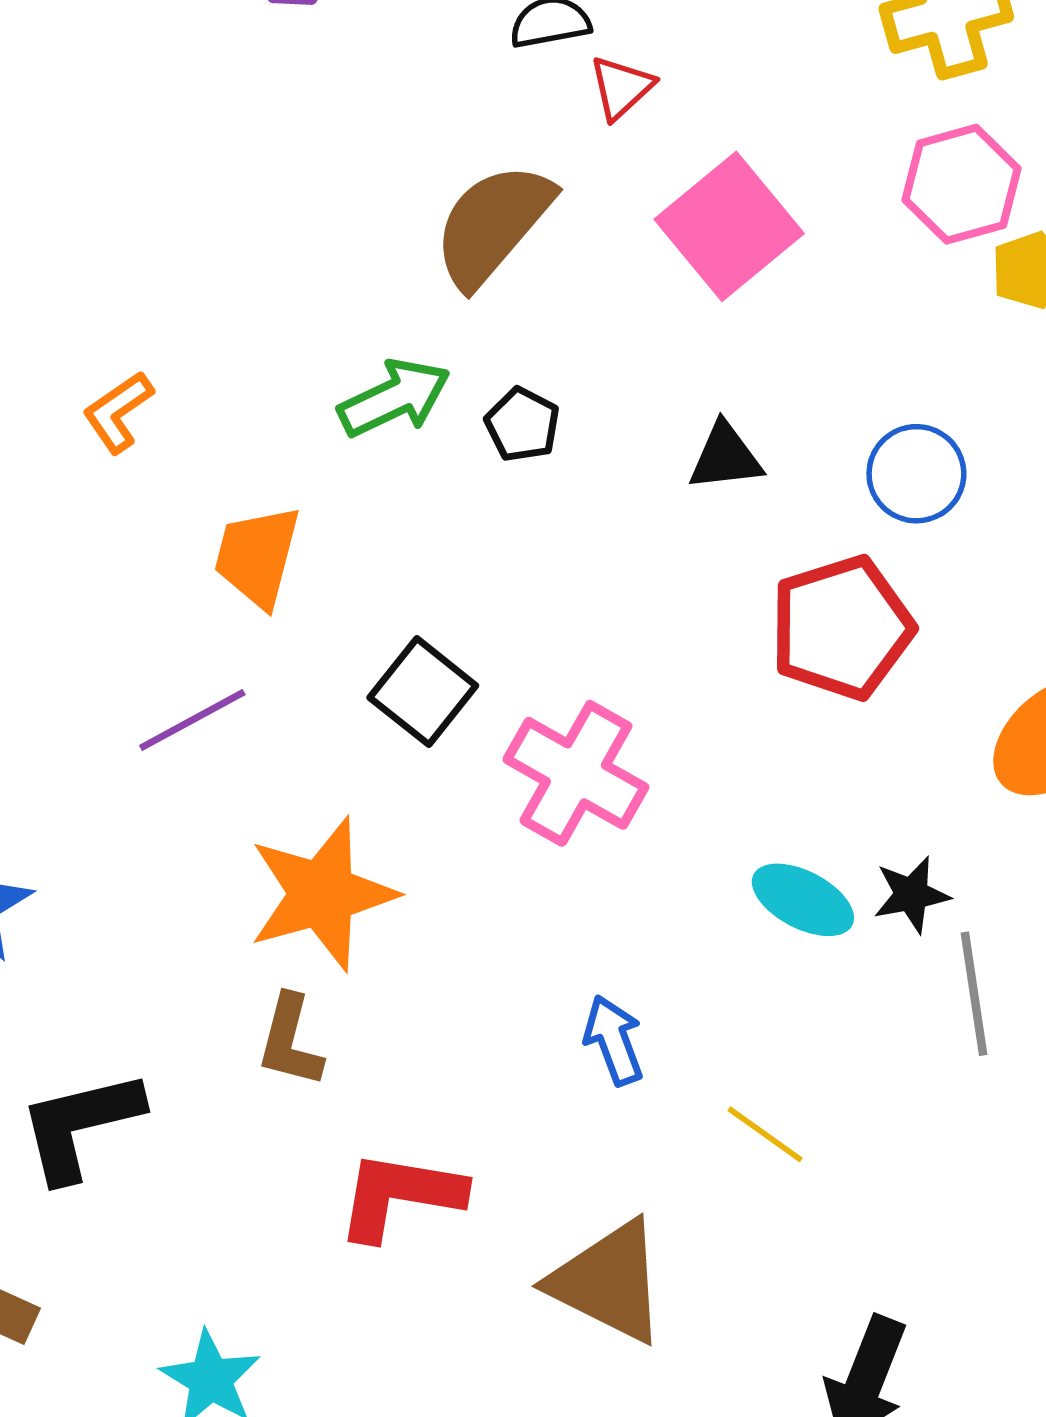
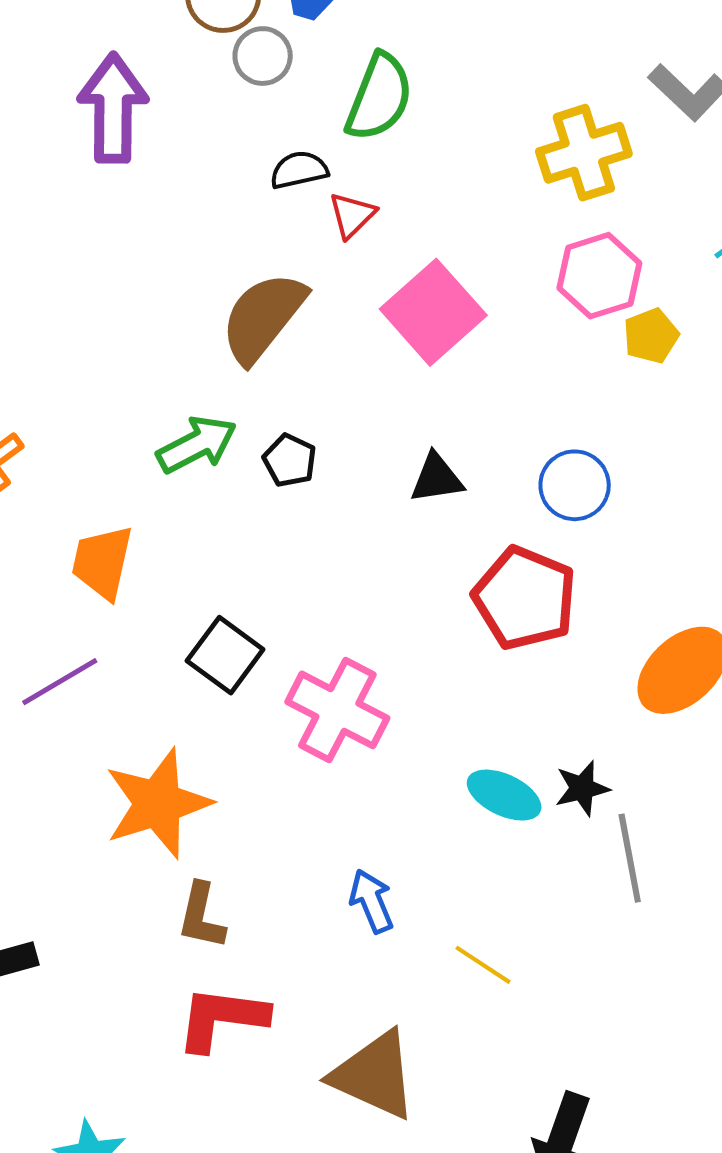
red pentagon: (842, 628) -> (525, 598), turned -30
brown L-shape: (290, 1041) -> (201, 916), moved

